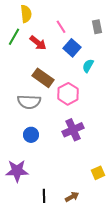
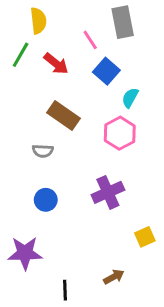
gray rectangle: (97, 27) -> (123, 22), moved, size x1.5
pink hexagon: (68, 94) -> (120, 133), moved
gray semicircle: (29, 102) -> (43, 151), size x0.6
yellow square: (98, 173) -> (145, 237), moved
brown arrow: (72, 197) -> (114, 277), moved

